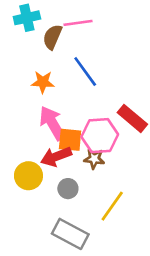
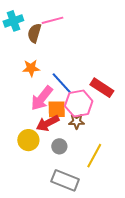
blue line: (85, 71) -> (62, 83), moved
pink arrow: (52, 123) -> (42, 98), turned -104

